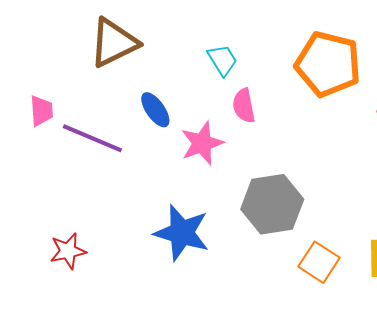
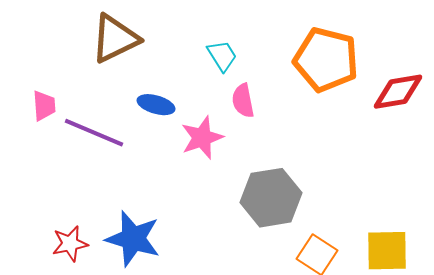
blue ellipse: (155, 110) -> (156, 105), turned -39
blue star: (182, 233) -> (133, 239), moved

